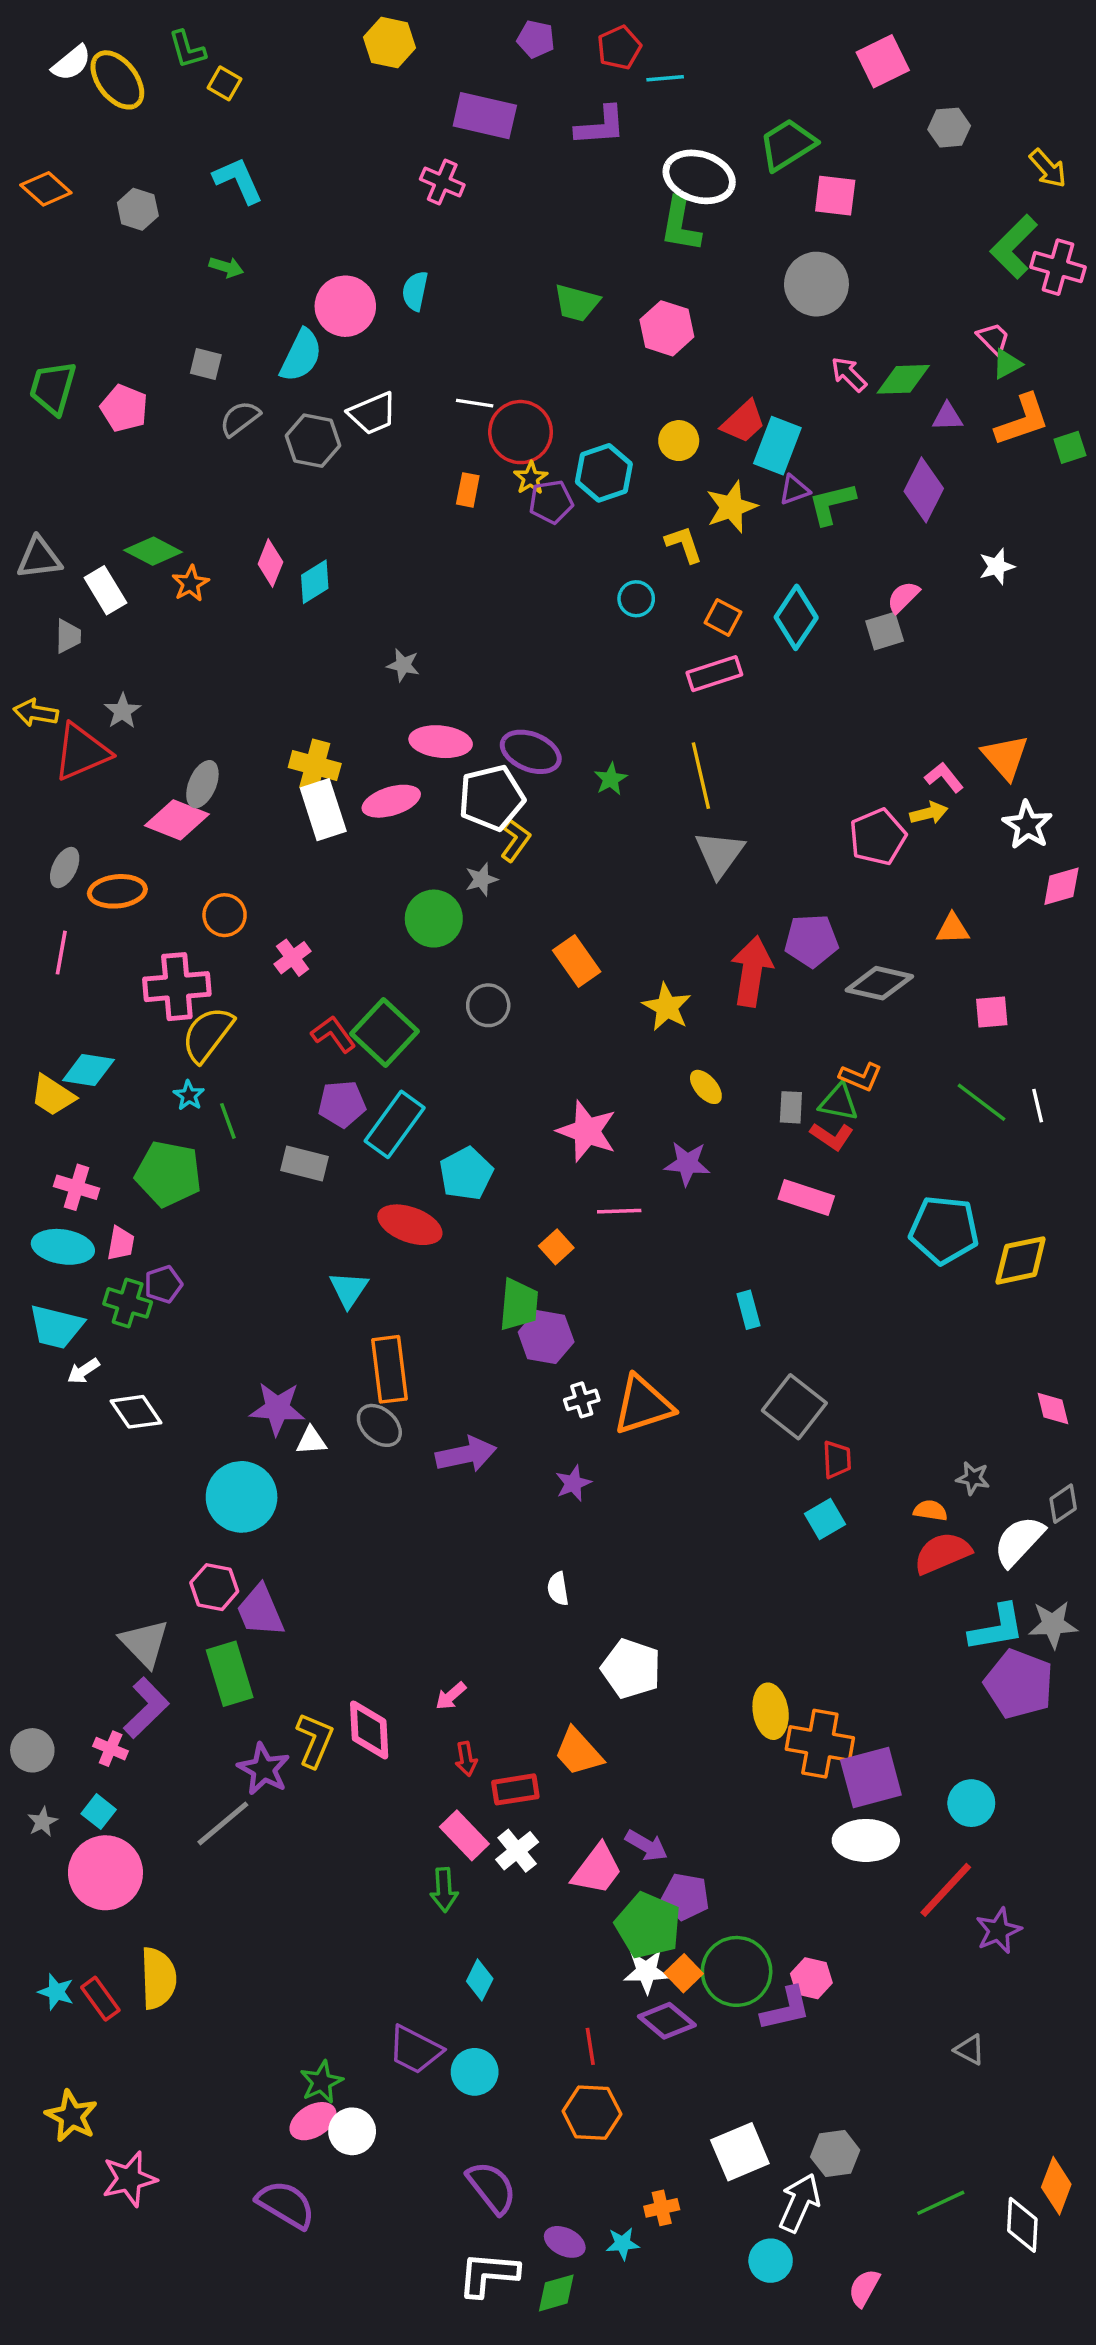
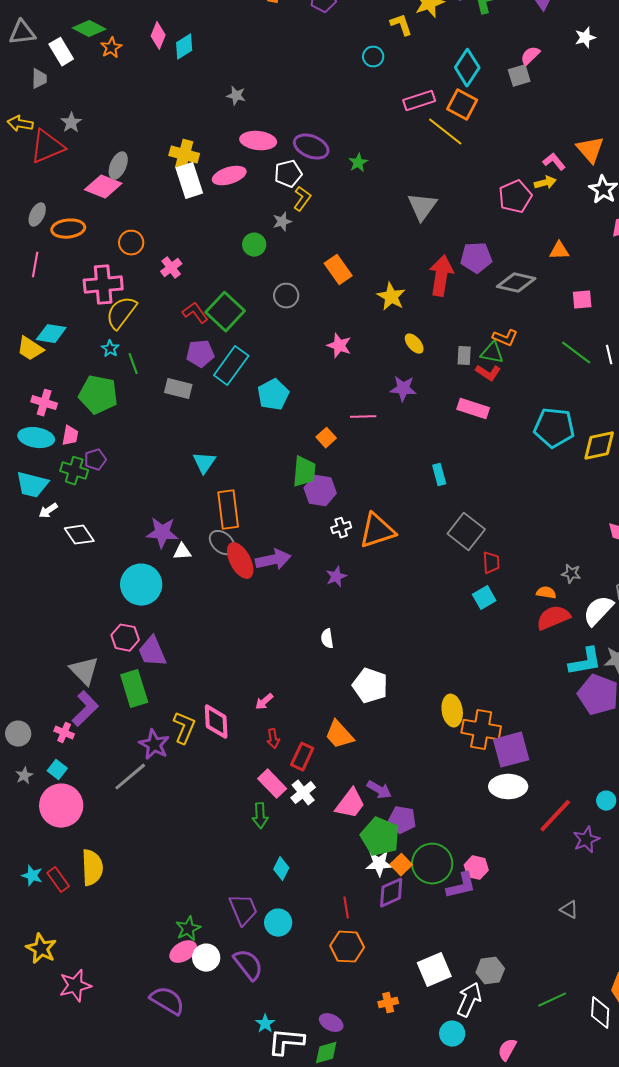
orange square: (723, 617) -> (462, 105), moved, size x1.4
yellow line: (701, 776) -> (445, 132), moved, turned -39
white pentagon: (492, 798) -> (288, 174), size x0.7
green circle: (434, 919) -> (254, 245), size x0.7
pink star: (587, 1131) -> (339, 346), moved, size x0.7
red ellipse: (410, 1225) -> (240, 561), moved, turned 42
red rectangle: (515, 1789) -> (302, 757), turned -56
cyan circle: (971, 1803) -> (606, 801), moved, size x0.7
purple diamond: (667, 2021) -> (391, 893), turned -64
purple trapezoid: (415, 2050) -> (243, 910), turned -140
purple semicircle: (492, 2187) -> (248, 965), moved
cyan star: (623, 2244) -> (265, 1024), moved, turned -30

